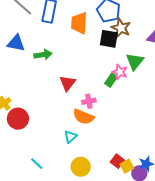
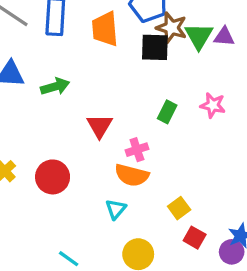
green triangle: (135, 61) -> (199, 36), moved
pink star: (120, 72) -> (213, 105), moved
red circle: (18, 119) -> (53, 177), moved
yellow square: (127, 166) -> (179, 208), moved

